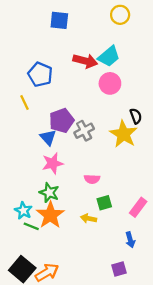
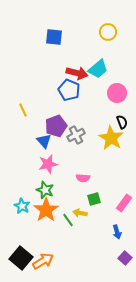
blue pentagon: (40, 74) -> (69, 90), moved
pink circle: (110, 83) -> (117, 93), moved
green line: (31, 226) -> (68, 220), moved, turned 32
purple square: (119, 269) -> (125, 258), moved, turned -32

